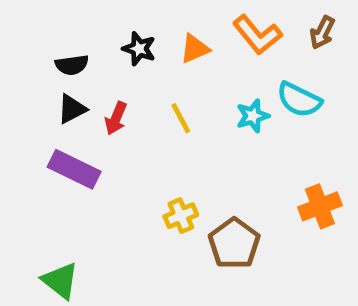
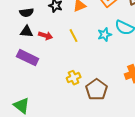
black triangle: (72, 109) -> (27, 32), turned 32
red arrow: (116, 118) -> (46, 36), turned -96

